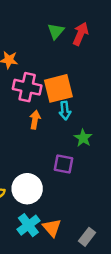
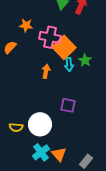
pink cross: (27, 87) -> (50, 37), moved
orange square: (58, 88) -> (64, 47), turned -30
green star: (83, 138) -> (85, 60), moved

